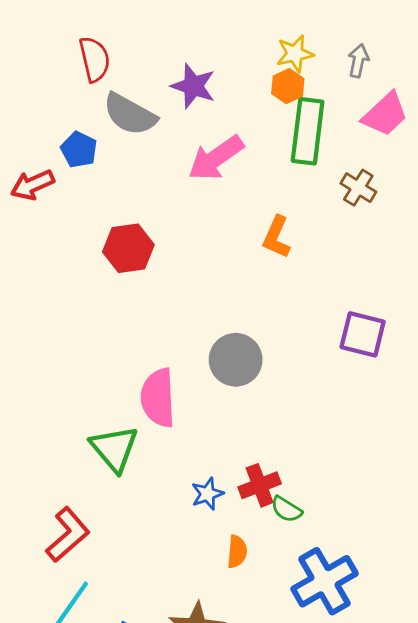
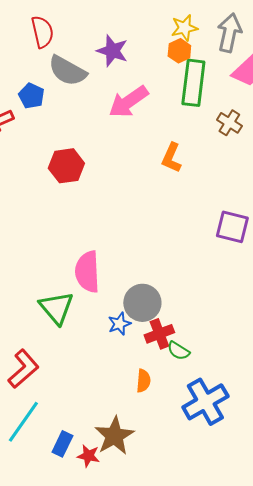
gray arrow: (358, 61) -> (229, 33), size x1.6
gray circle: (236, 360) -> (142, 303), moved
blue star: (207, 494) -> (119, 324), moved

